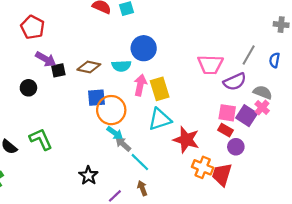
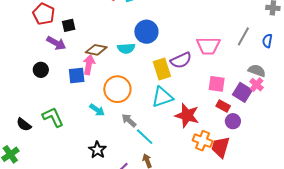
black square: (58, 70) -> (69, 25), moved
purple semicircle: (235, 82) -> (181, 60), moved
pink arrow: (140, 85) -> (89, 65), moved
blue square: (96, 98) -> (77, 75), moved
pink square: (227, 113) -> (217, 84), moved
cyan arrow: (115, 133) -> (97, 110), moved

